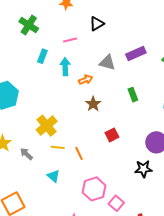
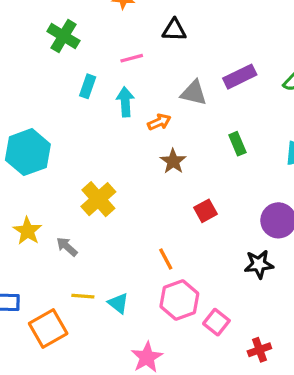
black triangle: (97, 24) -> (174, 30), turned 35
yellow line: (58, 147) -> (83, 296), moved
orange line: (79, 153) -> (166, 259), moved
cyan triangle: (53, 176) -> (118, 303), moved

